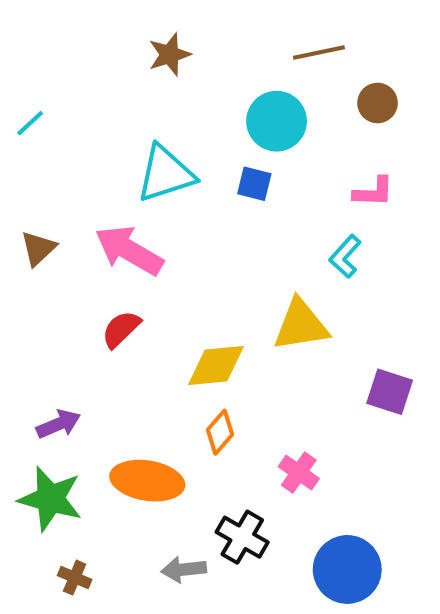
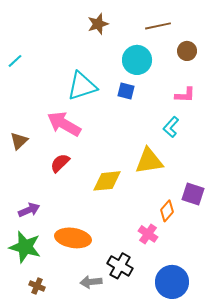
brown star: (170, 55) -> (98, 24), moved
brown triangle: (38, 248) -> (19, 141), moved
orange diamond: (220, 432) -> (167, 211), moved

